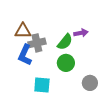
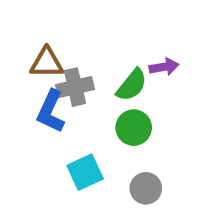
gray circle: (90, 83) -> (146, 188), moved
cyan square: (42, 85) -> (85, 172), turned -30

